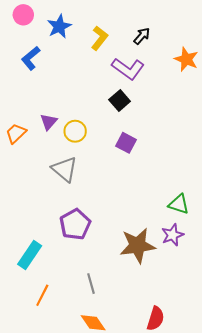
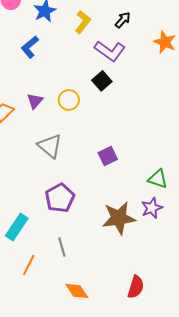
blue L-shape: (31, 58) -> (30, 47), moved
yellow circle: (75, 131) -> (69, 100), moved
purple square: (126, 143) -> (108, 156), moved, turned 36
gray line: (91, 284) -> (62, 247), moved

